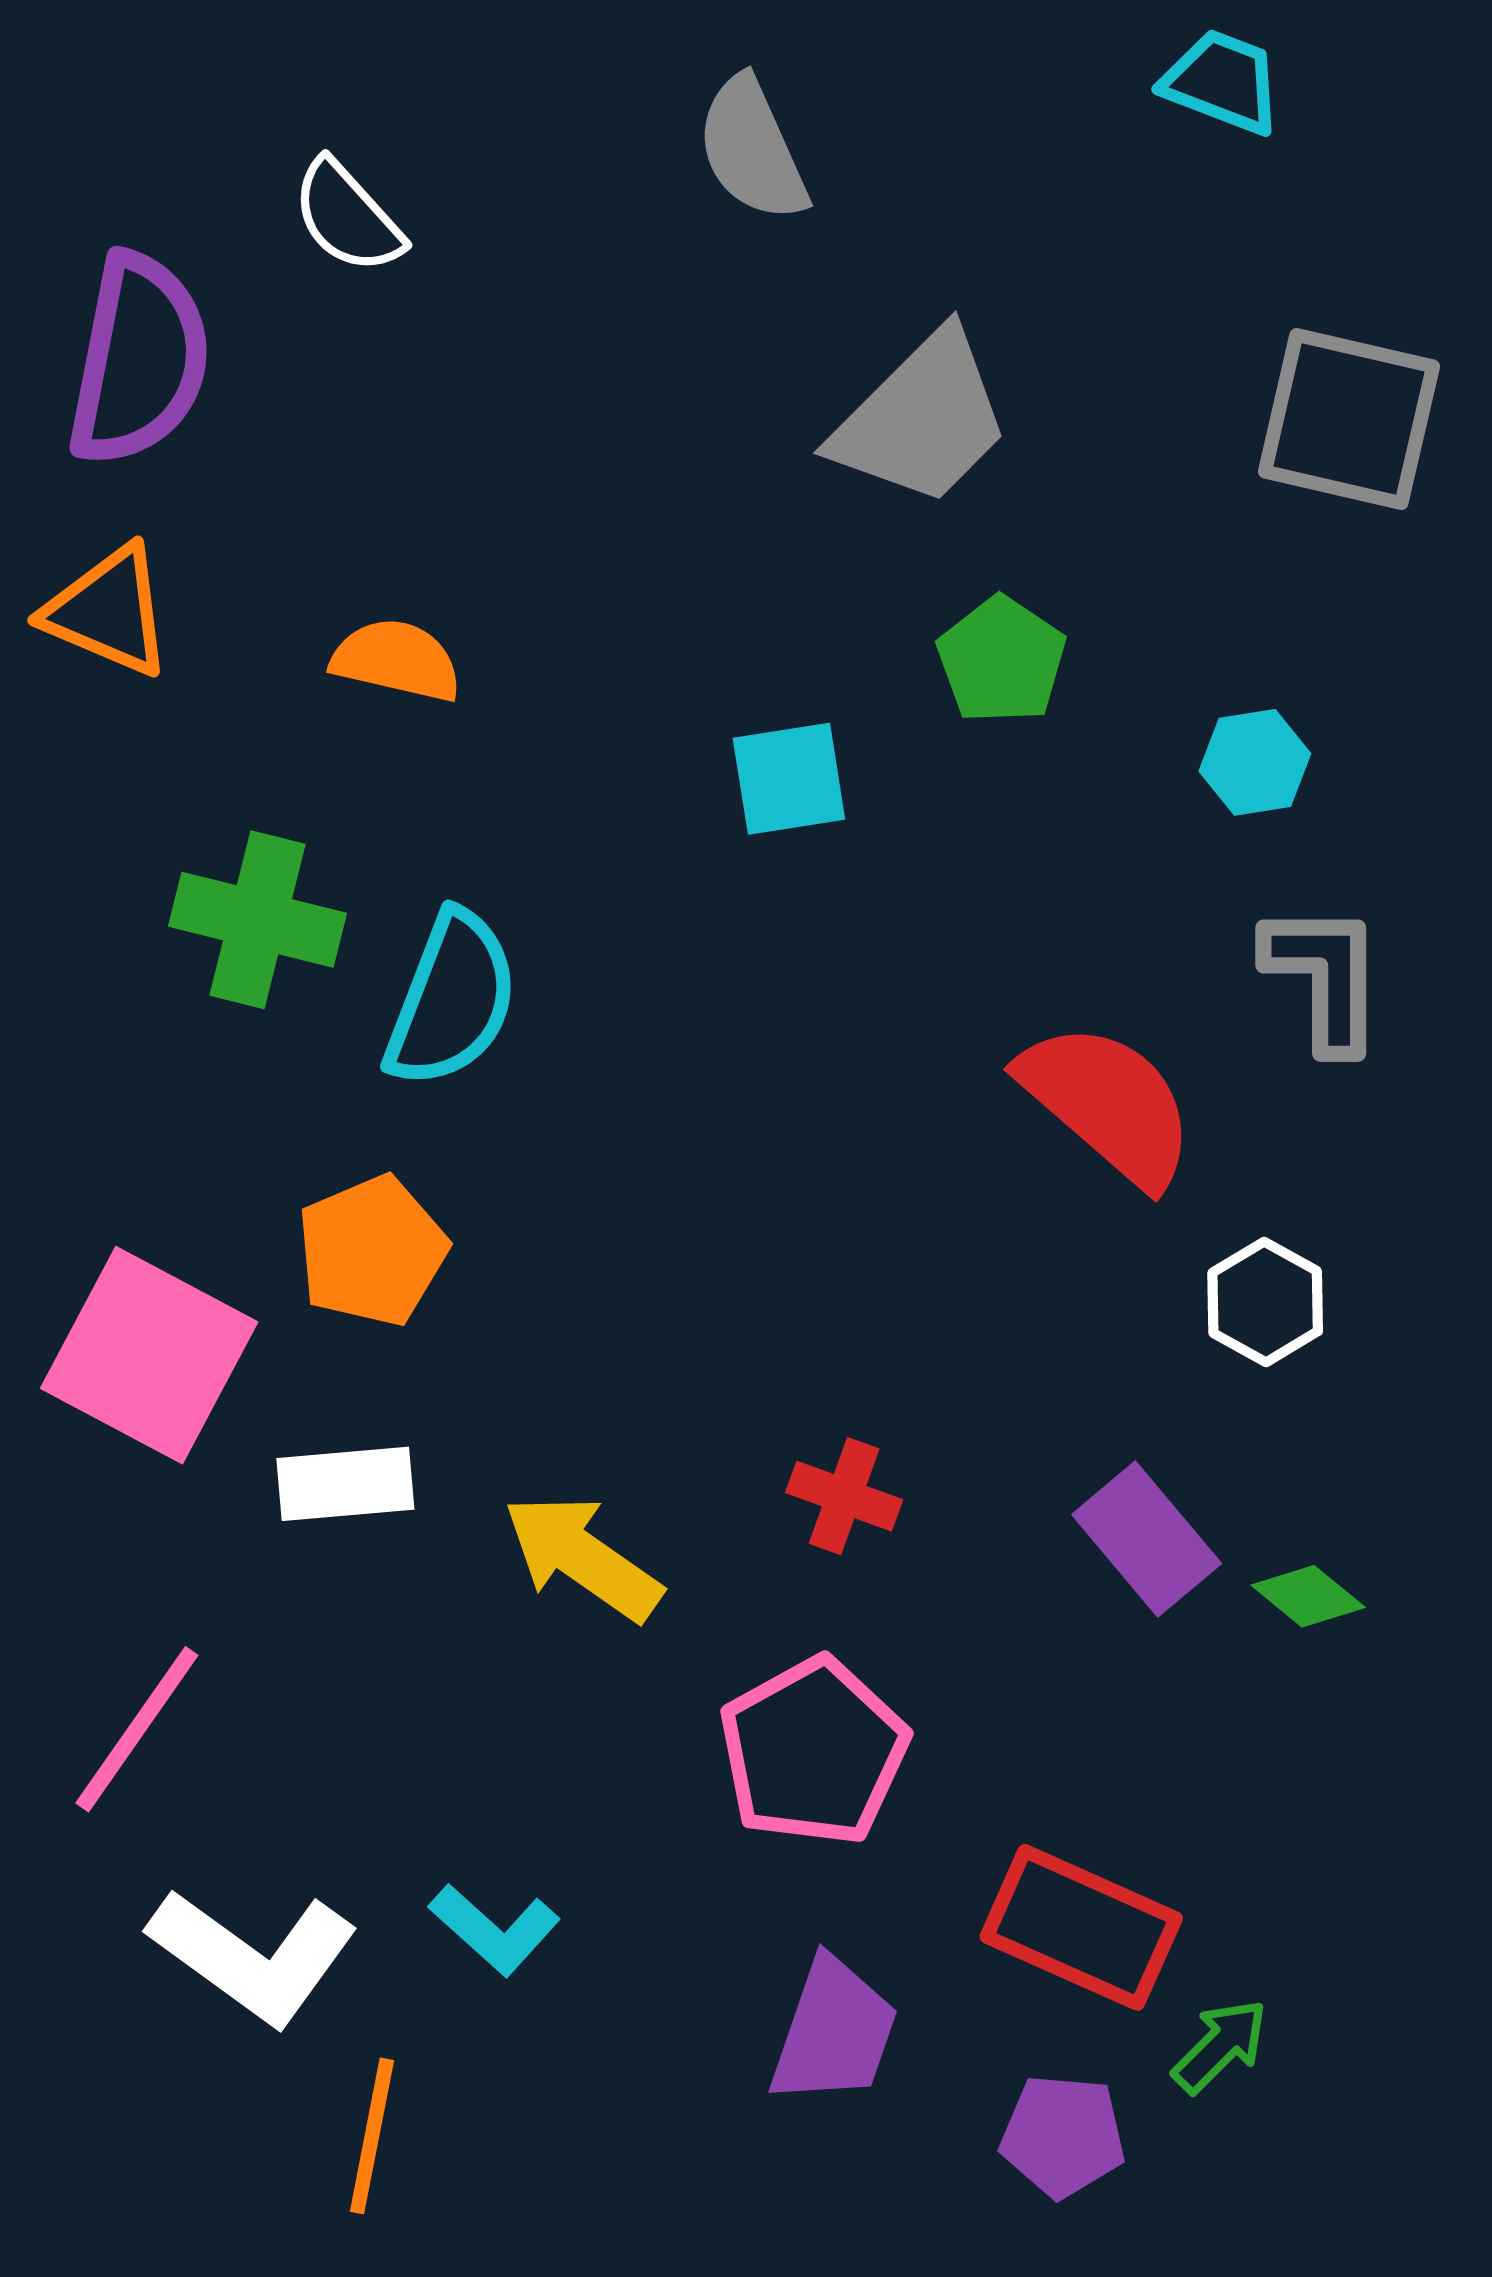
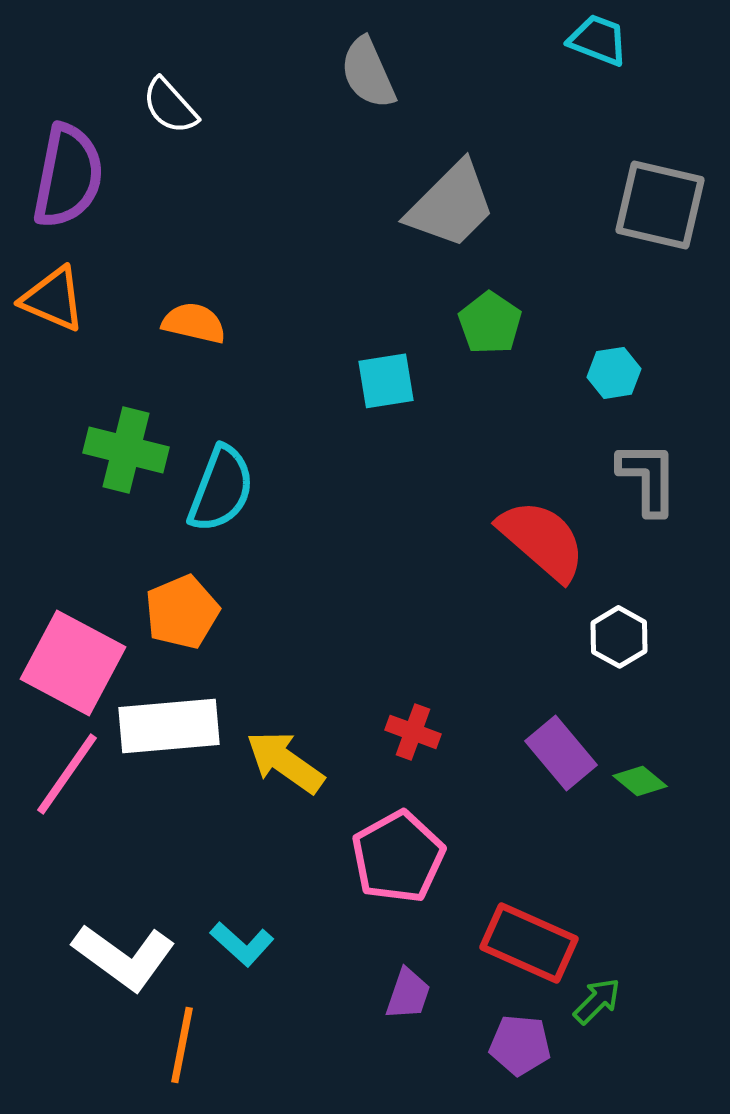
white rectangle: (345, 1484) -> (169, 726), size x1.5
pink line: (137, 1729) -> (67, 774), moved
purple trapezoid: (834, 2032) -> (408, 994), size x0.7

